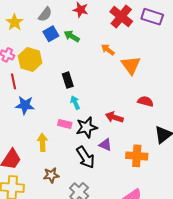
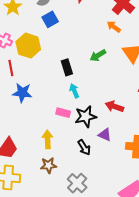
green arrow: (72, 36) -> (98, 55), moved, turned -63
orange arrow: (108, 50) -> (114, 27), moved
yellow arrow: (42, 142) -> (47, 139), moved
black arrow: (85, 157) -> (84, 148), size x0.7

